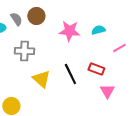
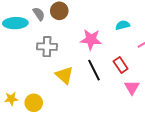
pink star: (69, 31) -> (91, 39), moved
red rectangle: (96, 69) -> (121, 65), turned 35

